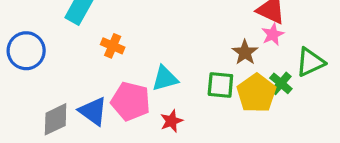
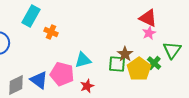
orange cross: (113, 46) -> (51, 32), moved
brown star: (245, 52) -> (125, 54), moved
green triangle: (310, 62) -> (172, 50), turned -30

